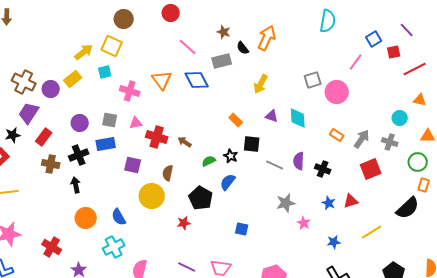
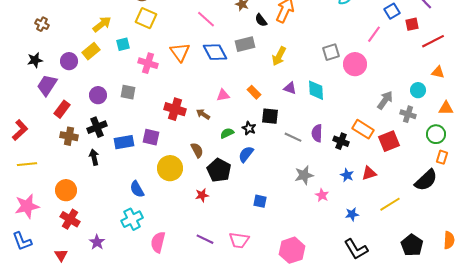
yellow square: (112, 46) -> (146, 18), moved
gray rectangle: (222, 61) -> (245, 44), moved
brown cross: (24, 82) -> (42, 24), moved, size x0.6
pink triangle: (136, 123) -> (223, 95), moved
black star: (13, 135) -> (35, 60), moved
orange rectangle: (337, 135) -> (363, 129), moved, size x1.5
gray arrow: (362, 139) -> (385, 100), moved
blue rectangle: (106, 144) -> (124, 142), moved
brown semicircle: (168, 173) -> (197, 150), moved, turned 140
orange circle: (86, 218) -> (66, 190), moved

